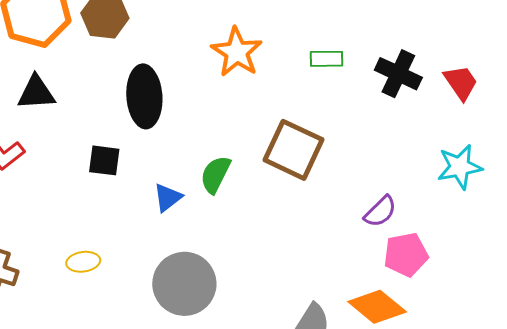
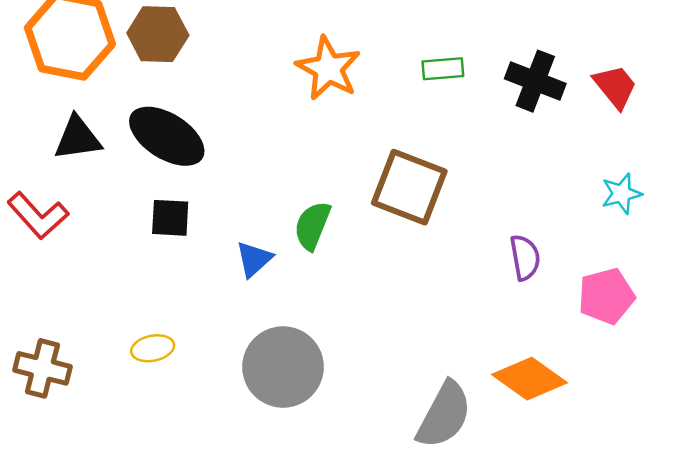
black ellipse: (144, 96) -> (167, 136), moved, turned -50
cyan star: (460, 167) -> (621, 194), size x0.7
purple semicircle: (380, 212) -> (525, 258), turned -51
pink pentagon: (406, 255) -> (606, 296), moved

